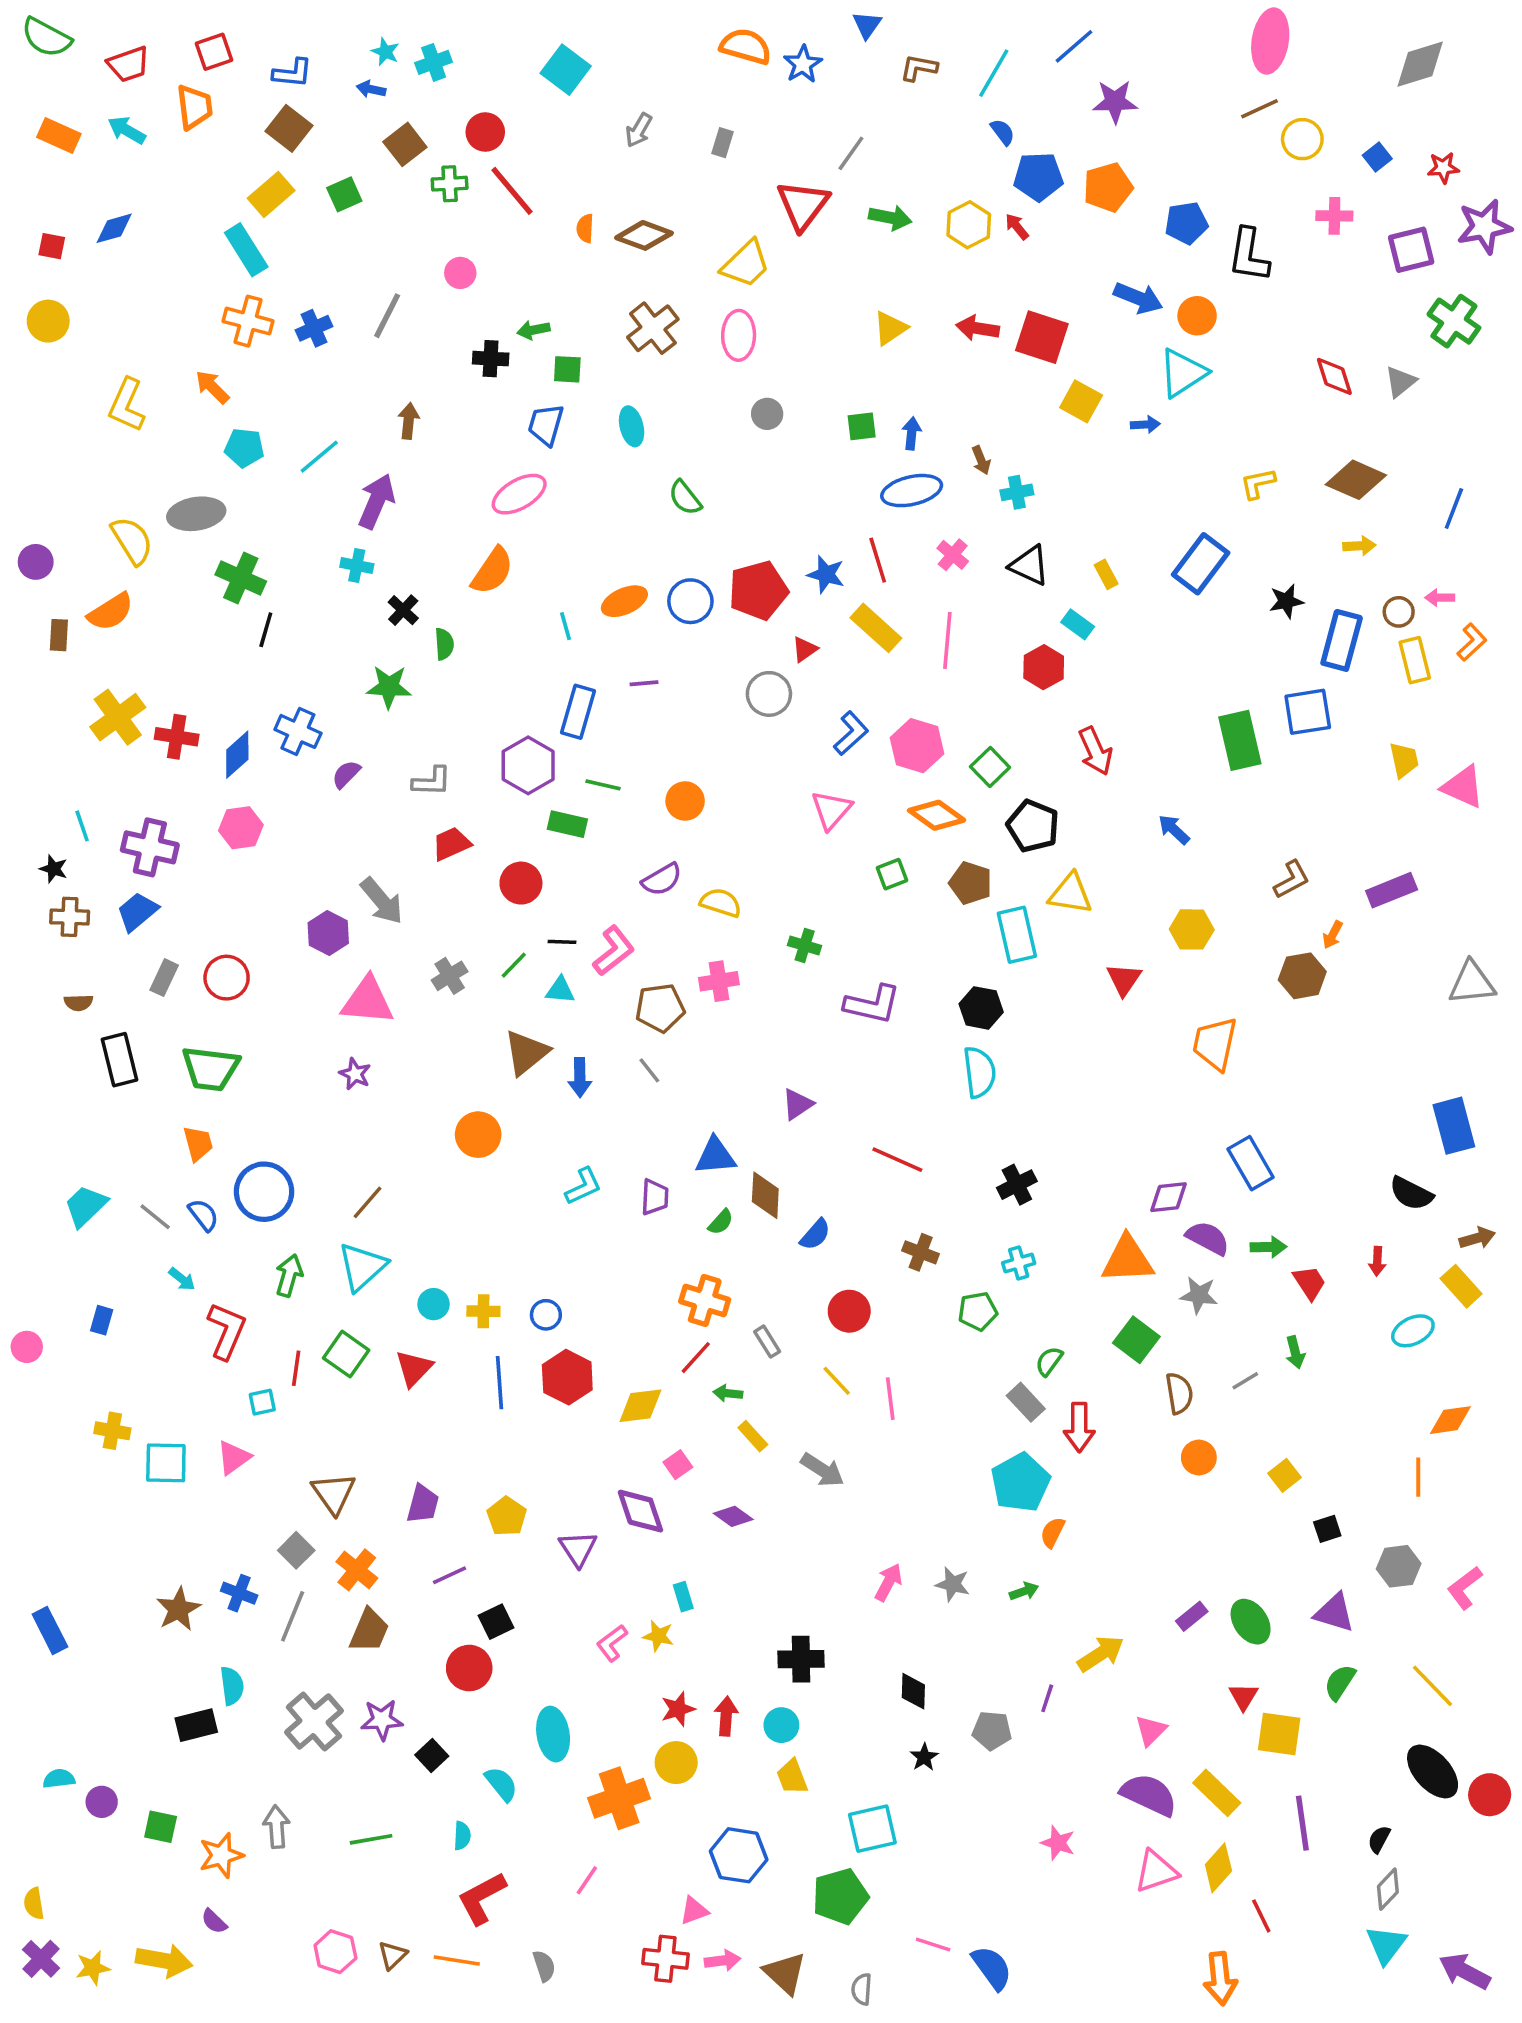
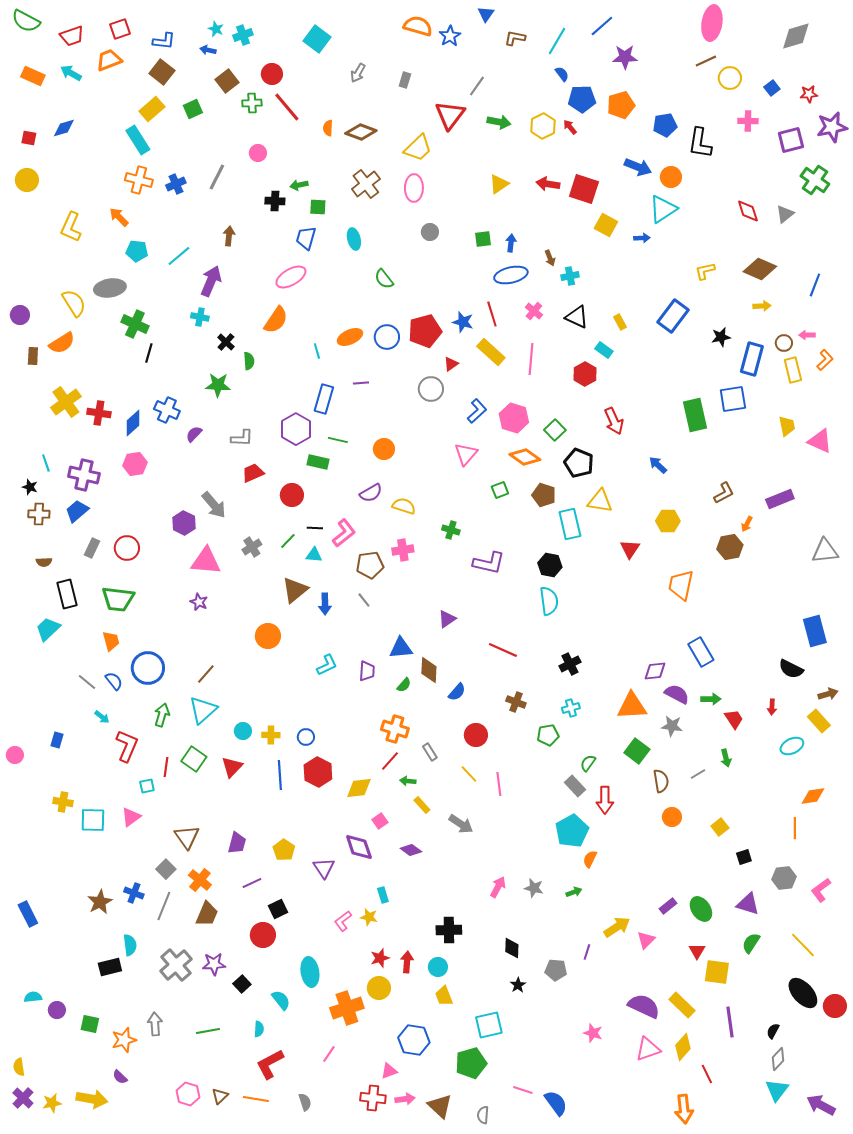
orange trapezoid: (194, 107) -> (109, 60), turned -104
cyan trapezoid: (86, 1206) -> (48, 629), moved
pink triangle: (1151, 1730) -> (646, 940), moved

